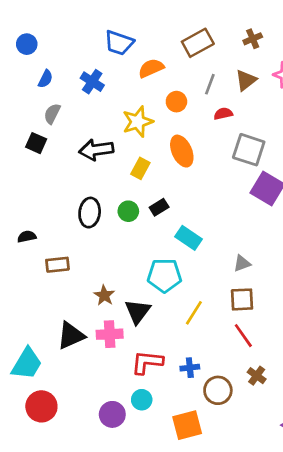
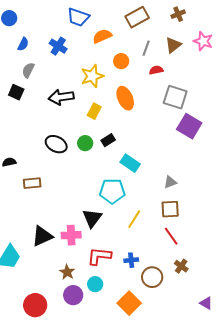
black ellipse: (90, 213) -> (56, 144), turned -70
brown star: (104, 295) -> (67, 272), moved
red circle: (41, 406) -> (35, 305), moved
orange square: (187, 425) -> (129, 303), turned -30

